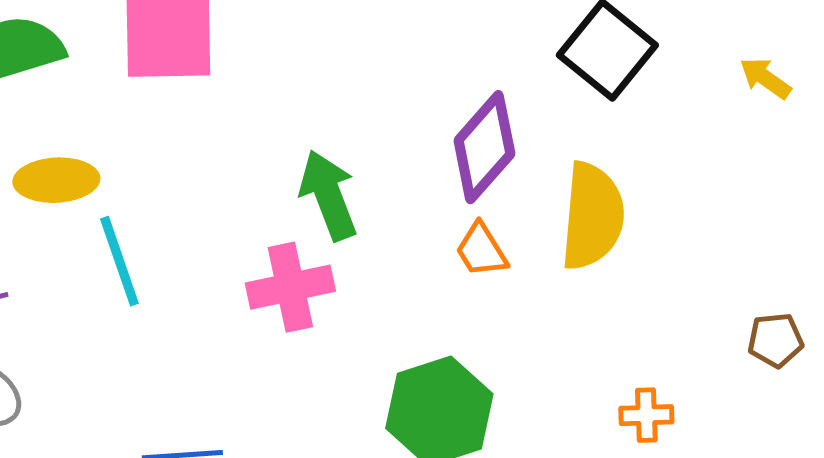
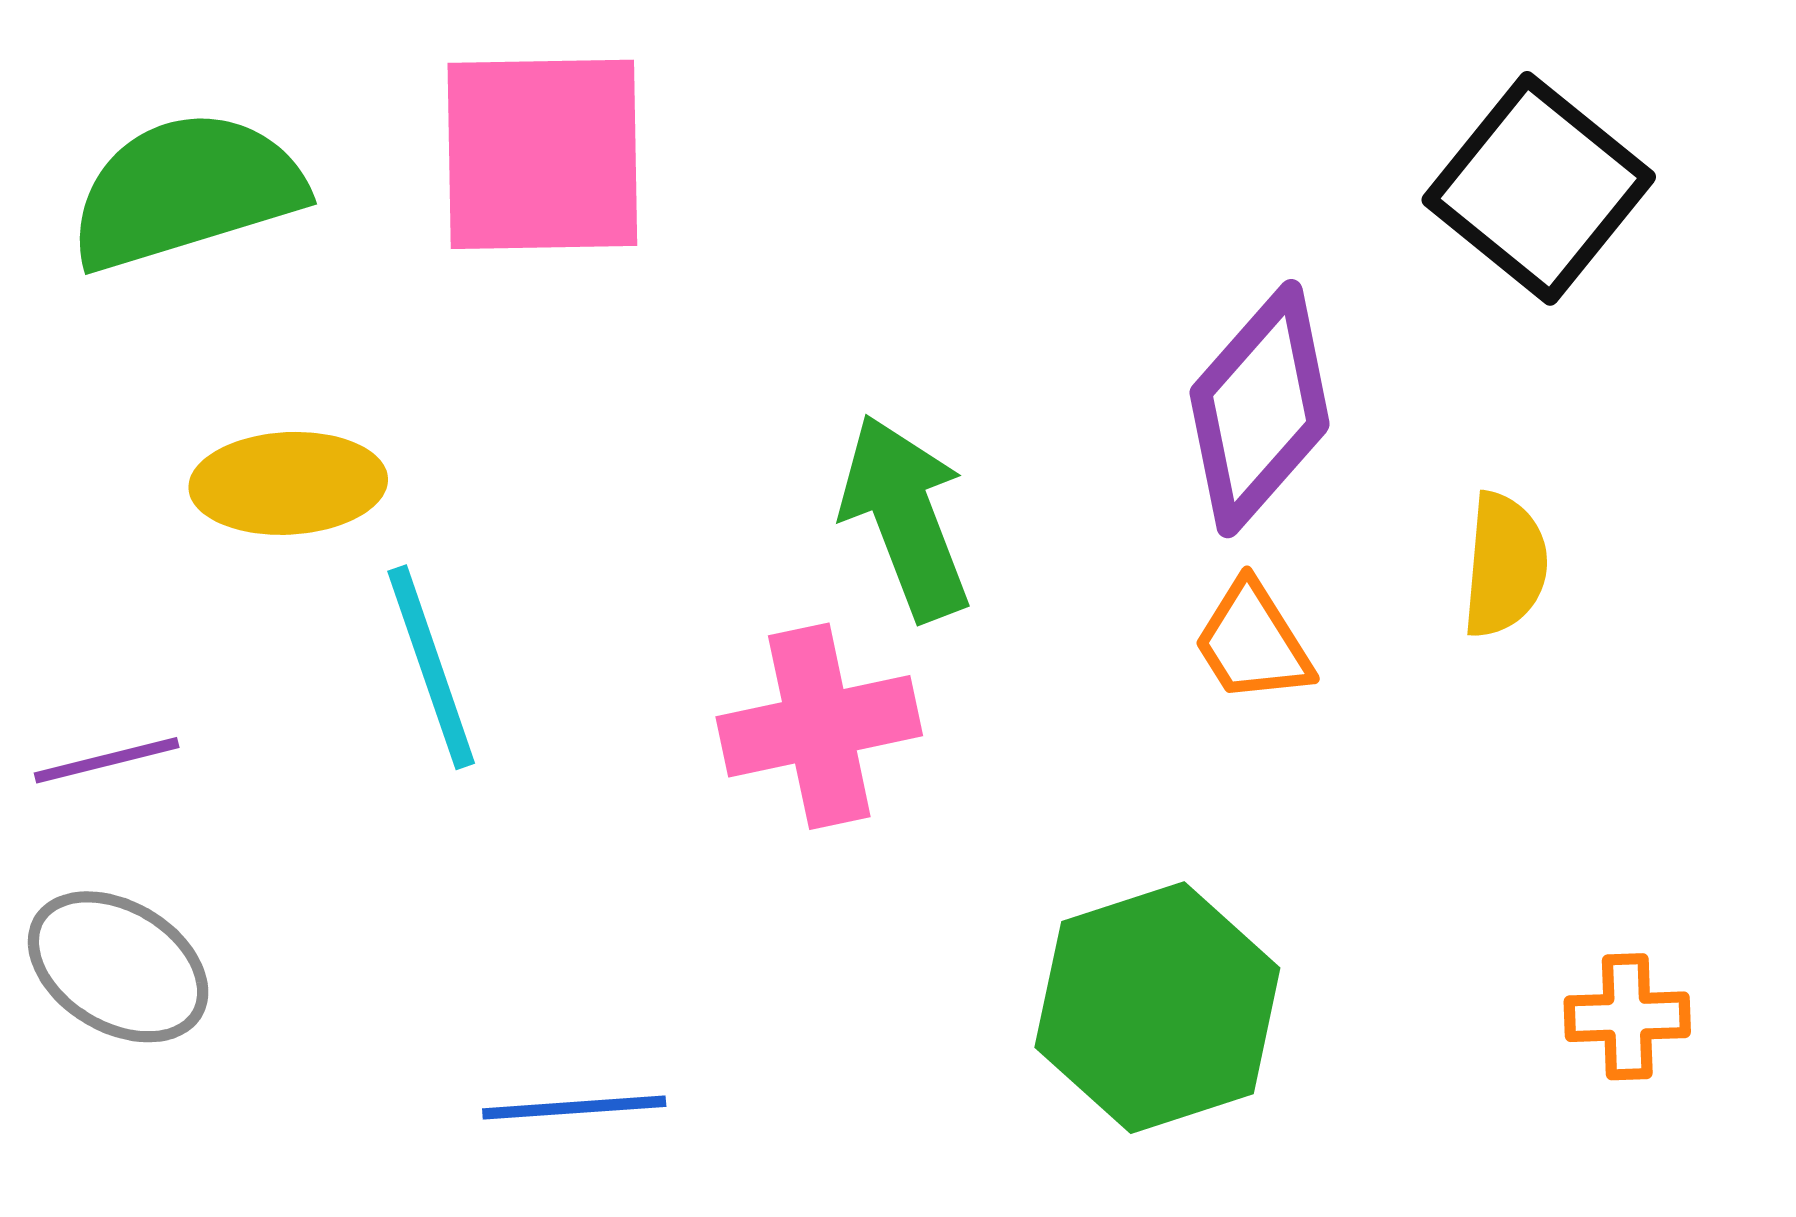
yellow semicircle: (592, 216) -> (1505, 565), size x0.6

